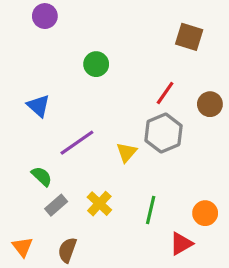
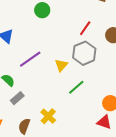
yellow cross: (99, 204) -> (48, 116), moved
green line: (151, 210) -> (76, 87), moved, turned 36
red triangle: (181, 244) -> (104, 122), moved, turned 49

